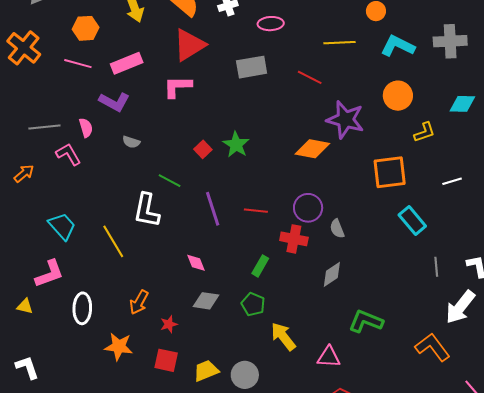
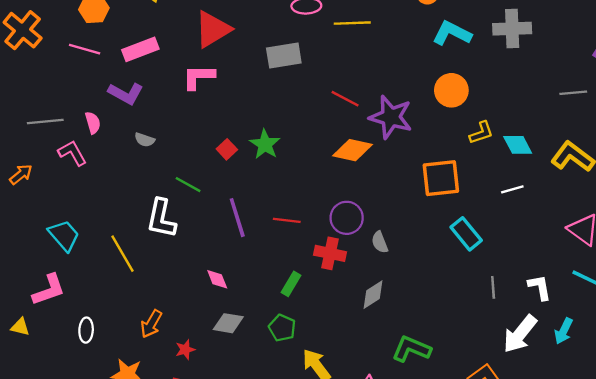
yellow line: (340, 43) -> (352, 23), moved
red line: (310, 77) -> (345, 99), moved
cyan diamond: (462, 104) -> (518, 145), moved, turned 60
white ellipse: (82, 308) -> (86, 330), size x0.7

